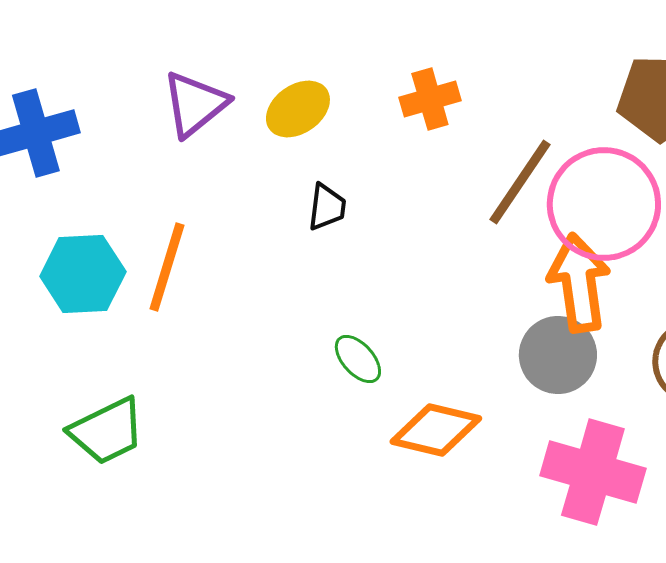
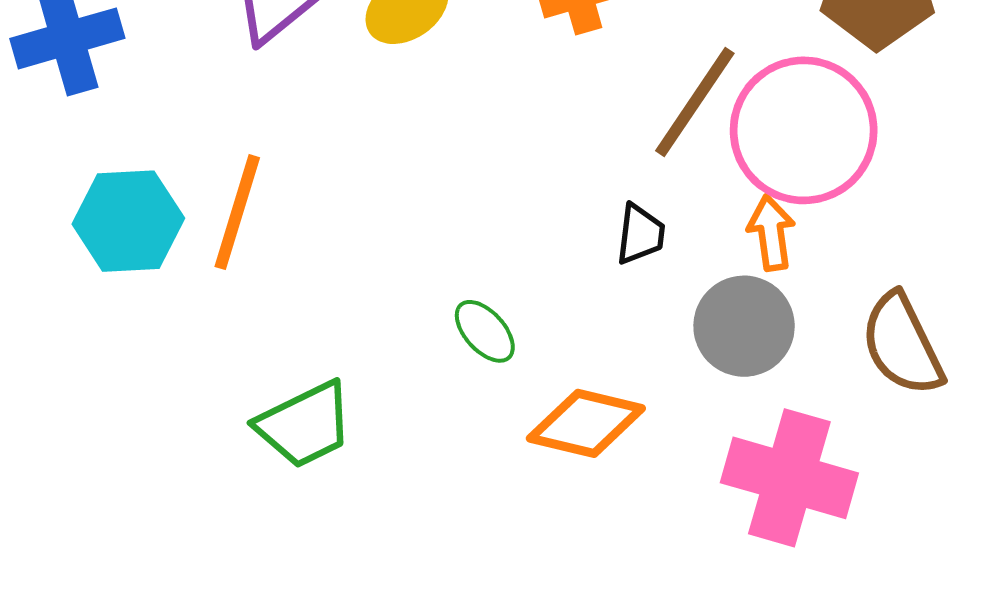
black trapezoid: (327, 207) -> (640, 234), moved
orange arrow: (579, 283) -> (771, 233), size x0.6
green trapezoid: (107, 431) -> (305, 425), moved

